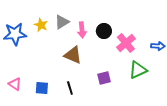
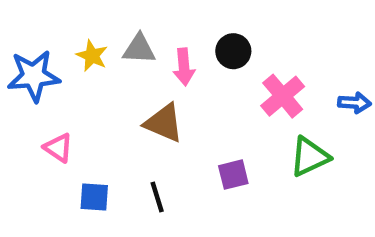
gray triangle: (62, 22) -> (139, 49), turned 35
black circle: (104, 31) -> (233, 51), moved
pink triangle: (15, 84) -> (58, 148), moved

